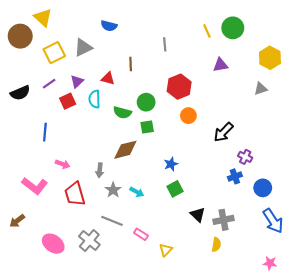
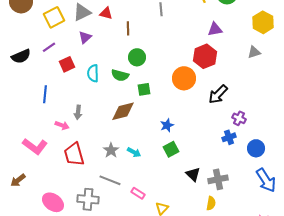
red triangle: (108, 78) -> (106, 13), moved
purple triangle: (77, 82) -> (85, 37), moved
red hexagon: (179, 87) -> (205, 56), moved
cyan semicircle: (94, 99) -> (93, 73), moved
green circle: (146, 102) -> (137, 57), moved
orange circle: (188, 116) -> (184, 78), size x1.5
gray arrow: (100, 170) -> (78, 112), moved
gray cross: (89, 240) -> (88, 199), turned -35

